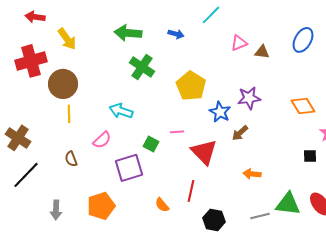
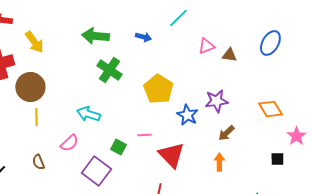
brown arrow: (240, 133) -> (226, 133), moved
purple square: (129, 168) -> (96, 171), turned -36
orange arrow: (252, 174) -> (219, 162), moved, turned 84

